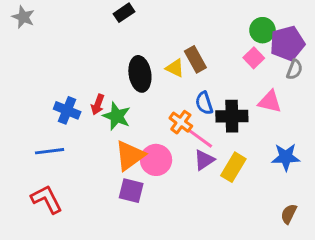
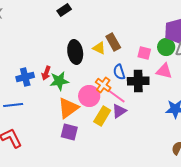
green circle: (262, 30) -> (166, 47), moved
pink square: (254, 58) -> (144, 53), moved, turned -32
blue cross: (67, 110) -> (25, 77), turned -36
green star: (117, 116) -> (59, 81), turned -30
pink circle: (156, 160) -> (89, 96), moved
yellow rectangle: (233, 167) -> (102, 116), moved

